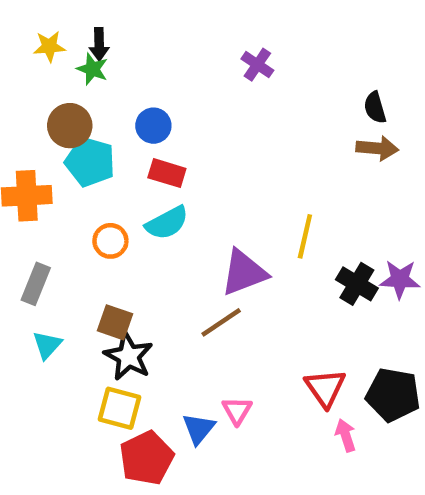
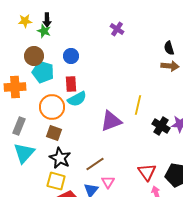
red rectangle: (167, 173) -> (71, 84), moved, turned 70
orange circle: (110, 241) -> (52, 107), size x1.6
brown square: (115, 322) -> (54, 133), moved
brown line: (221, 322) -> (95, 164), moved
cyan triangle: (47, 345) -> (24, 153), size x1.6

